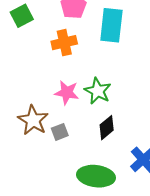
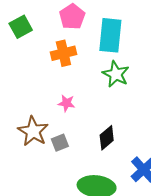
green star: (98, 91) -> (116, 74), moved
pink star: (67, 93) -> (66, 103), size x0.7

